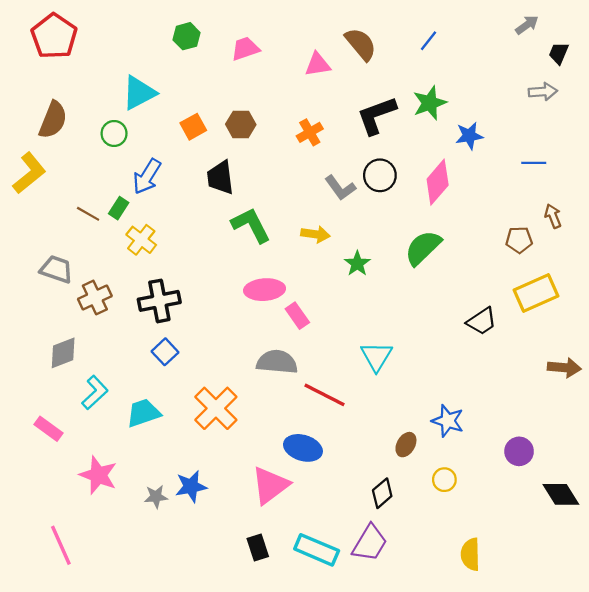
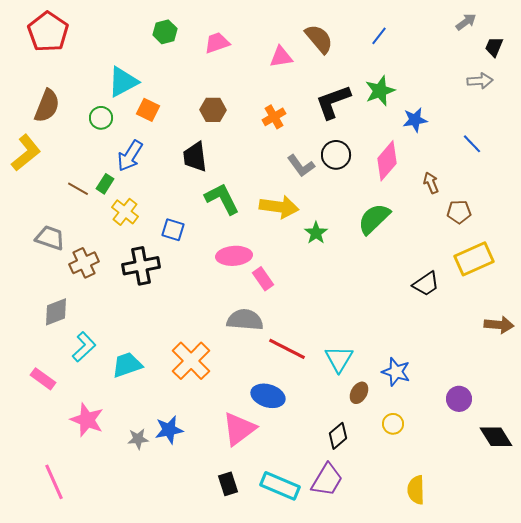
orange square: (193, 127) -> (148, 110), moved, turned -35
blue line: (534, 163) -> (472, 144), turned 45
brown arrow: (553, 216) -> (431, 183), moved
yellow arrow: (315, 234) -> (279, 207), size x1.5
blue square: (165, 352) -> (173, 230), moved, turned -30
cyan triangle: (377, 356) -> (339, 359), moved

